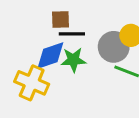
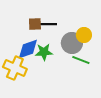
black line: (72, 34) -> (48, 24), moved

